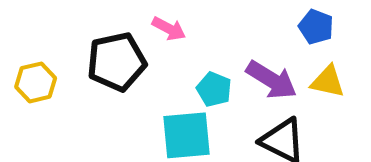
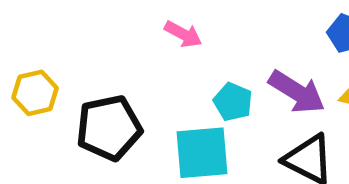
black pentagon: (117, 62) -> (109, 128), moved

